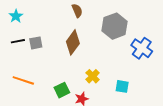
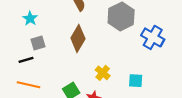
cyan star: (16, 16) -> (30, 18), moved
black line: (18, 41) -> (26, 60), moved

